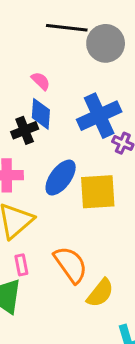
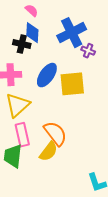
black cross: (25, 130) -> (22, 44), turned 36
pink rectangle: (21, 265) -> (22, 135), size x1.6
yellow semicircle: (100, 293) -> (49, 151), moved

